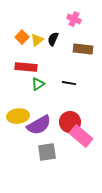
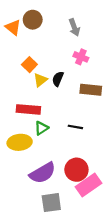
orange square: (22, 37) -> (29, 65), moved
yellow ellipse: (18, 116) -> (20, 142), moved
pink rectangle: (81, 136) -> (89, 185), turned -75

